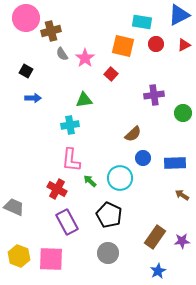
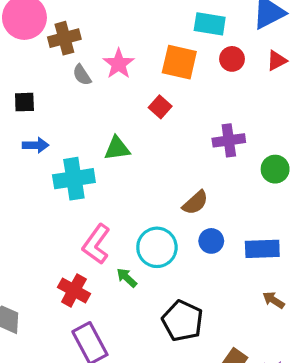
pink star: (85, 58) -> (119, 64), moved
black square: (26, 71) -> (24, 102), turned -32
cyan cross: (70, 125) -> (74, 179), moved, size x1.4
pink L-shape: (71, 160) -> (96, 244), turned 30
cyan circle: (120, 178) -> (157, 247), moved
black pentagon: (109, 215) -> (183, 321), moved

